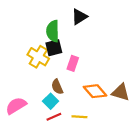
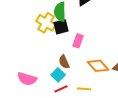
yellow cross: (38, 57) -> (46, 23), moved
pink semicircle: (16, 106) -> (27, 79), turned -132

